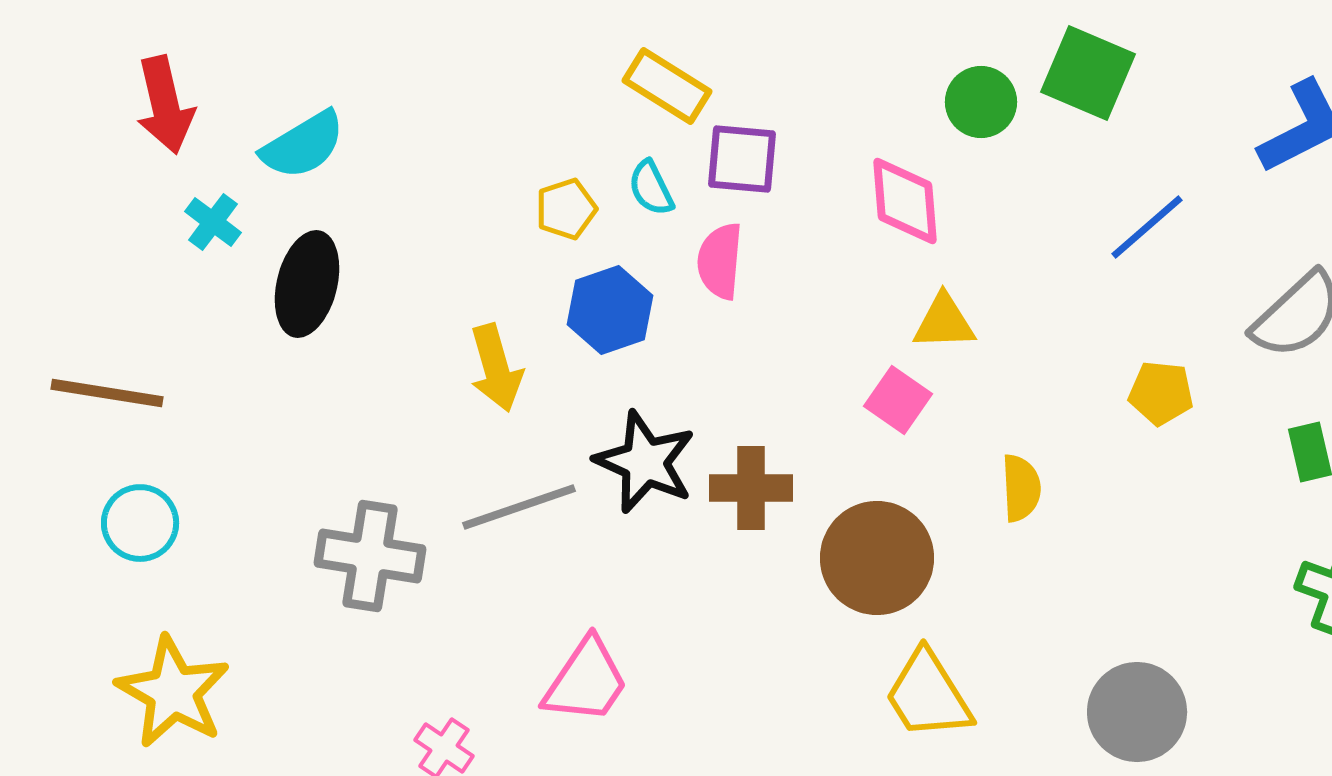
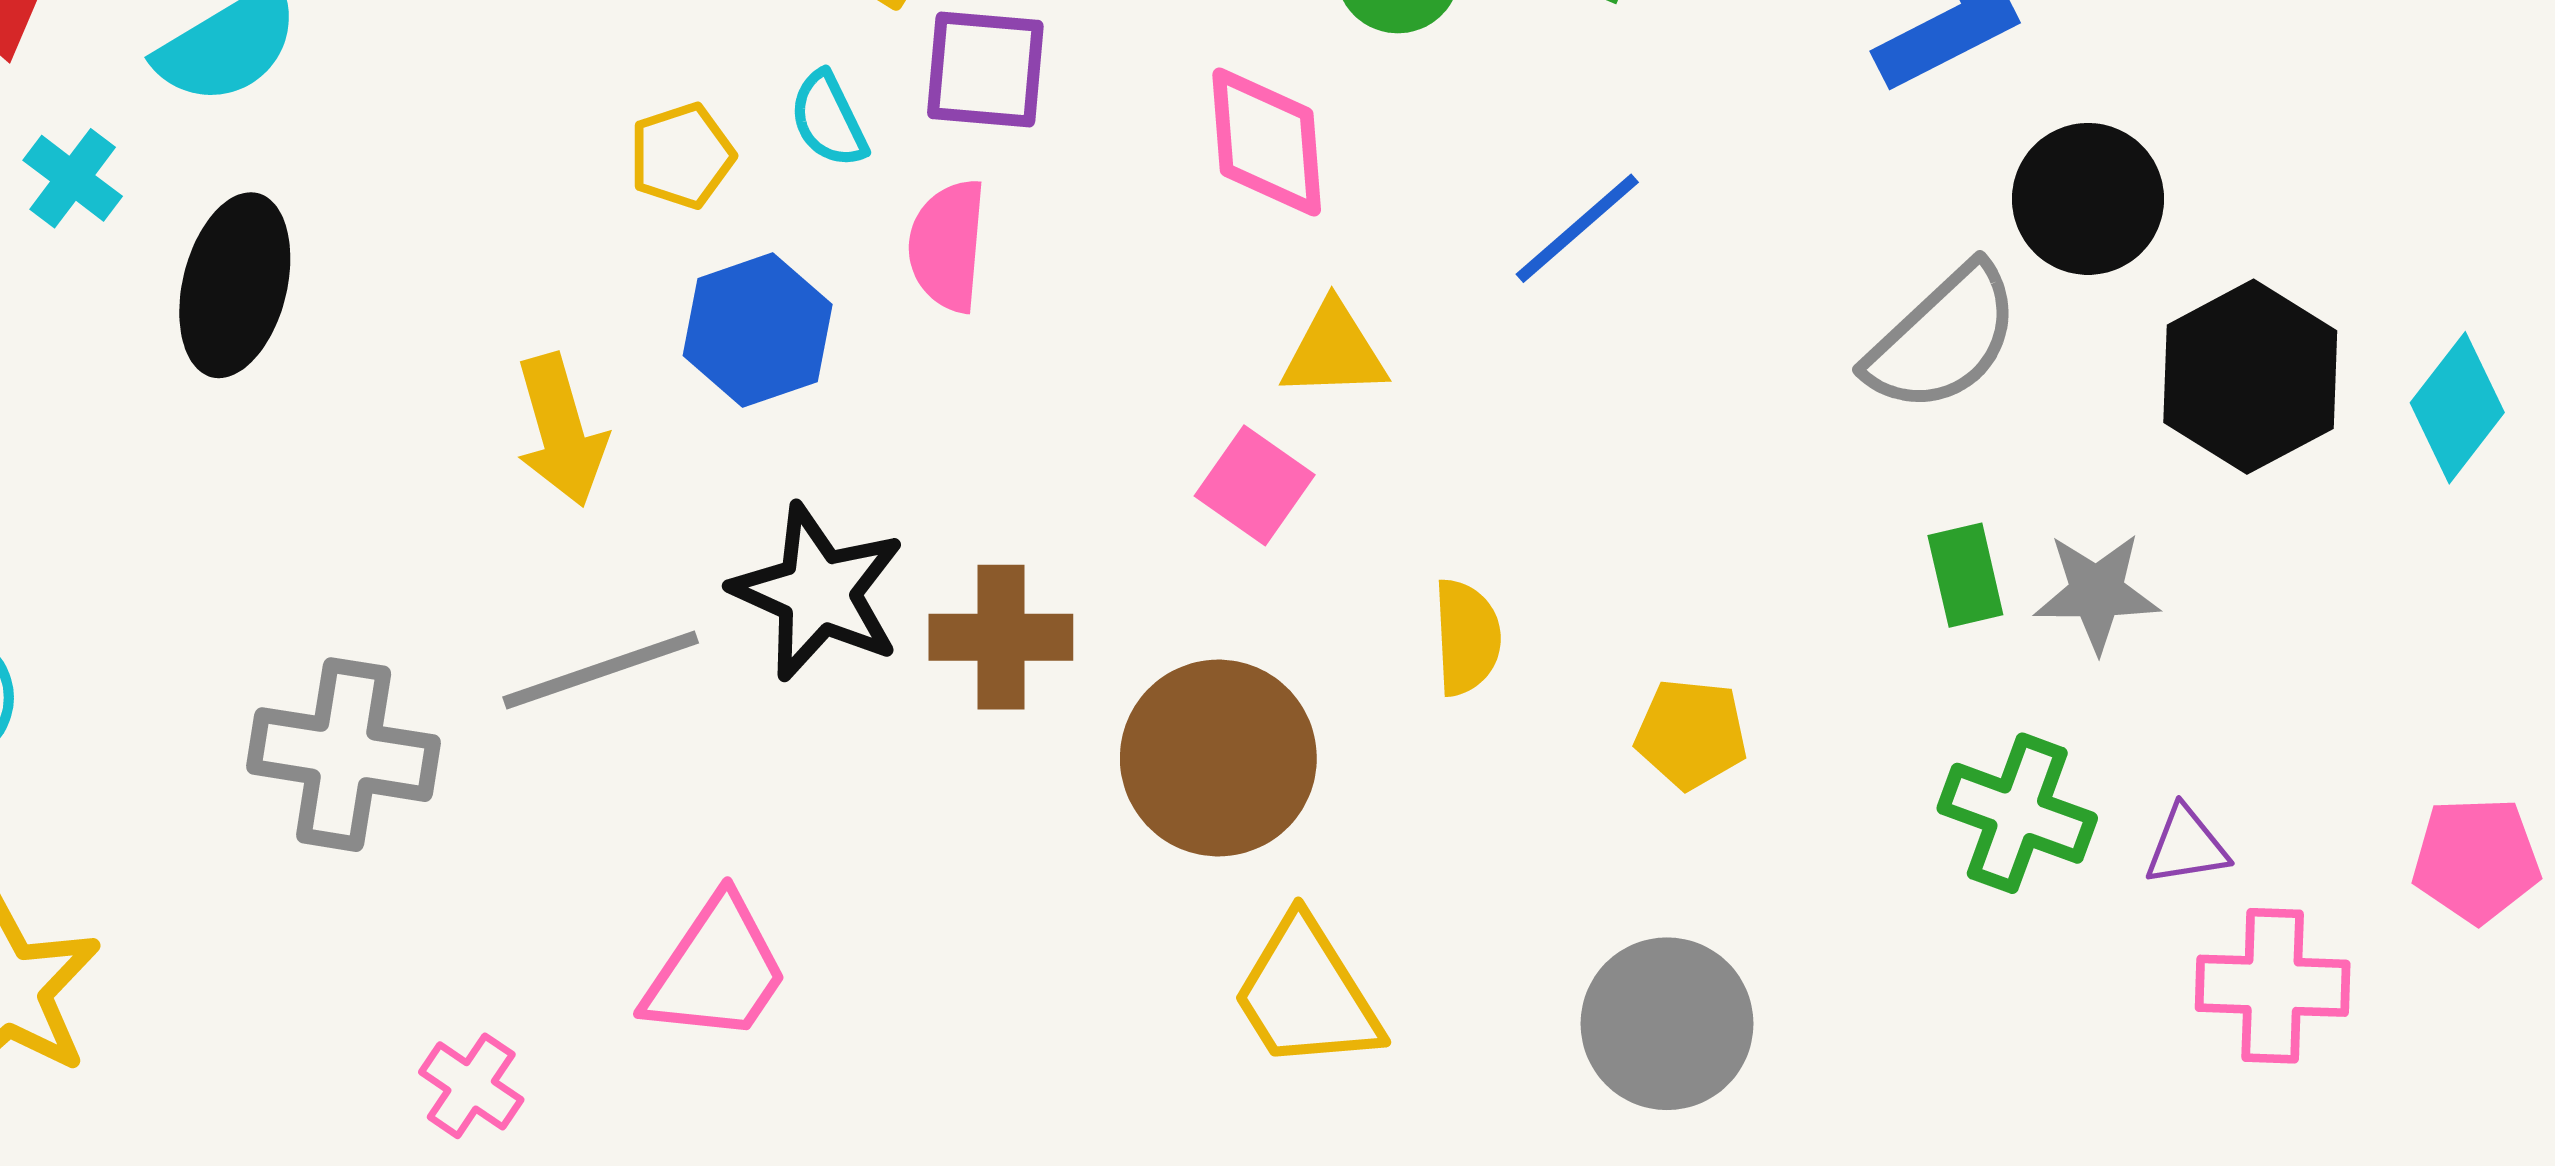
blue line: (1147, 227) -> (1577, 228), moved
yellow pentagon: (1161, 393) -> (1691, 734), moved

